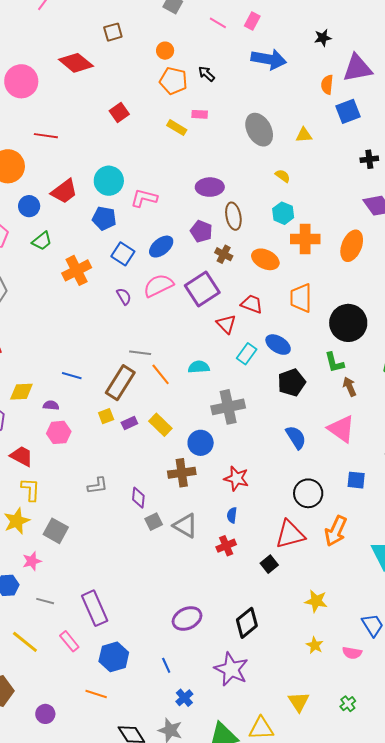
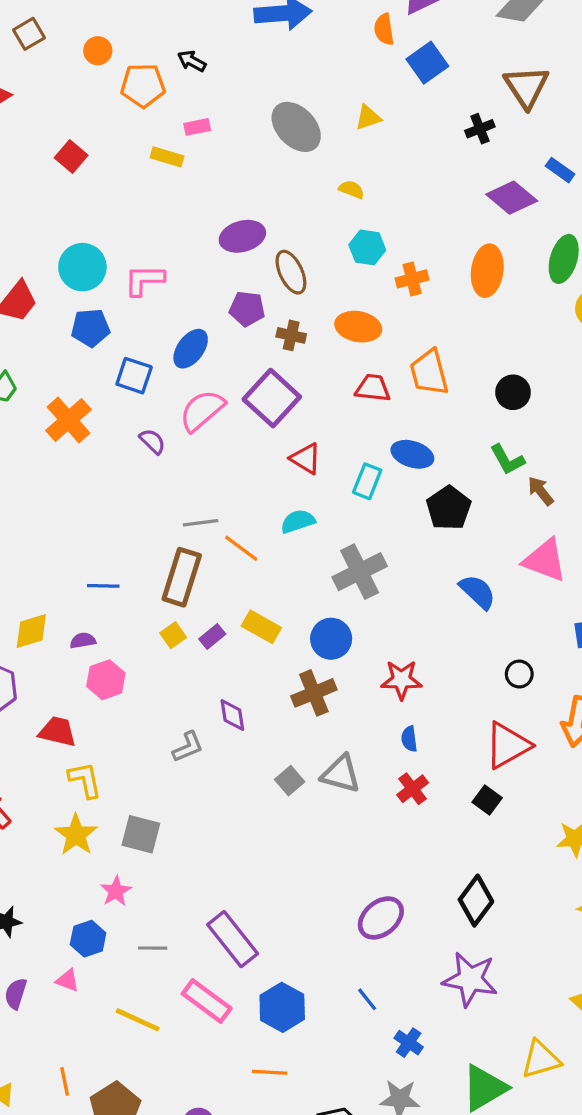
orange circle: (165, 51) -> (98, 51), moved
orange cross: (305, 239) -> (412, 279), size x0.7
red trapezoid: (252, 304) -> (373, 388), moved
black circle: (348, 323) -> (513, 392), size x0.6
red triangle: (226, 324) -> (306, 459), moved
black circle: (308, 493) -> (519, 674), size x0.6
purple diamond: (138, 498) -> (232, 715), moved
pink rectangle: (69, 641) -> (207, 1001), size x1.4

